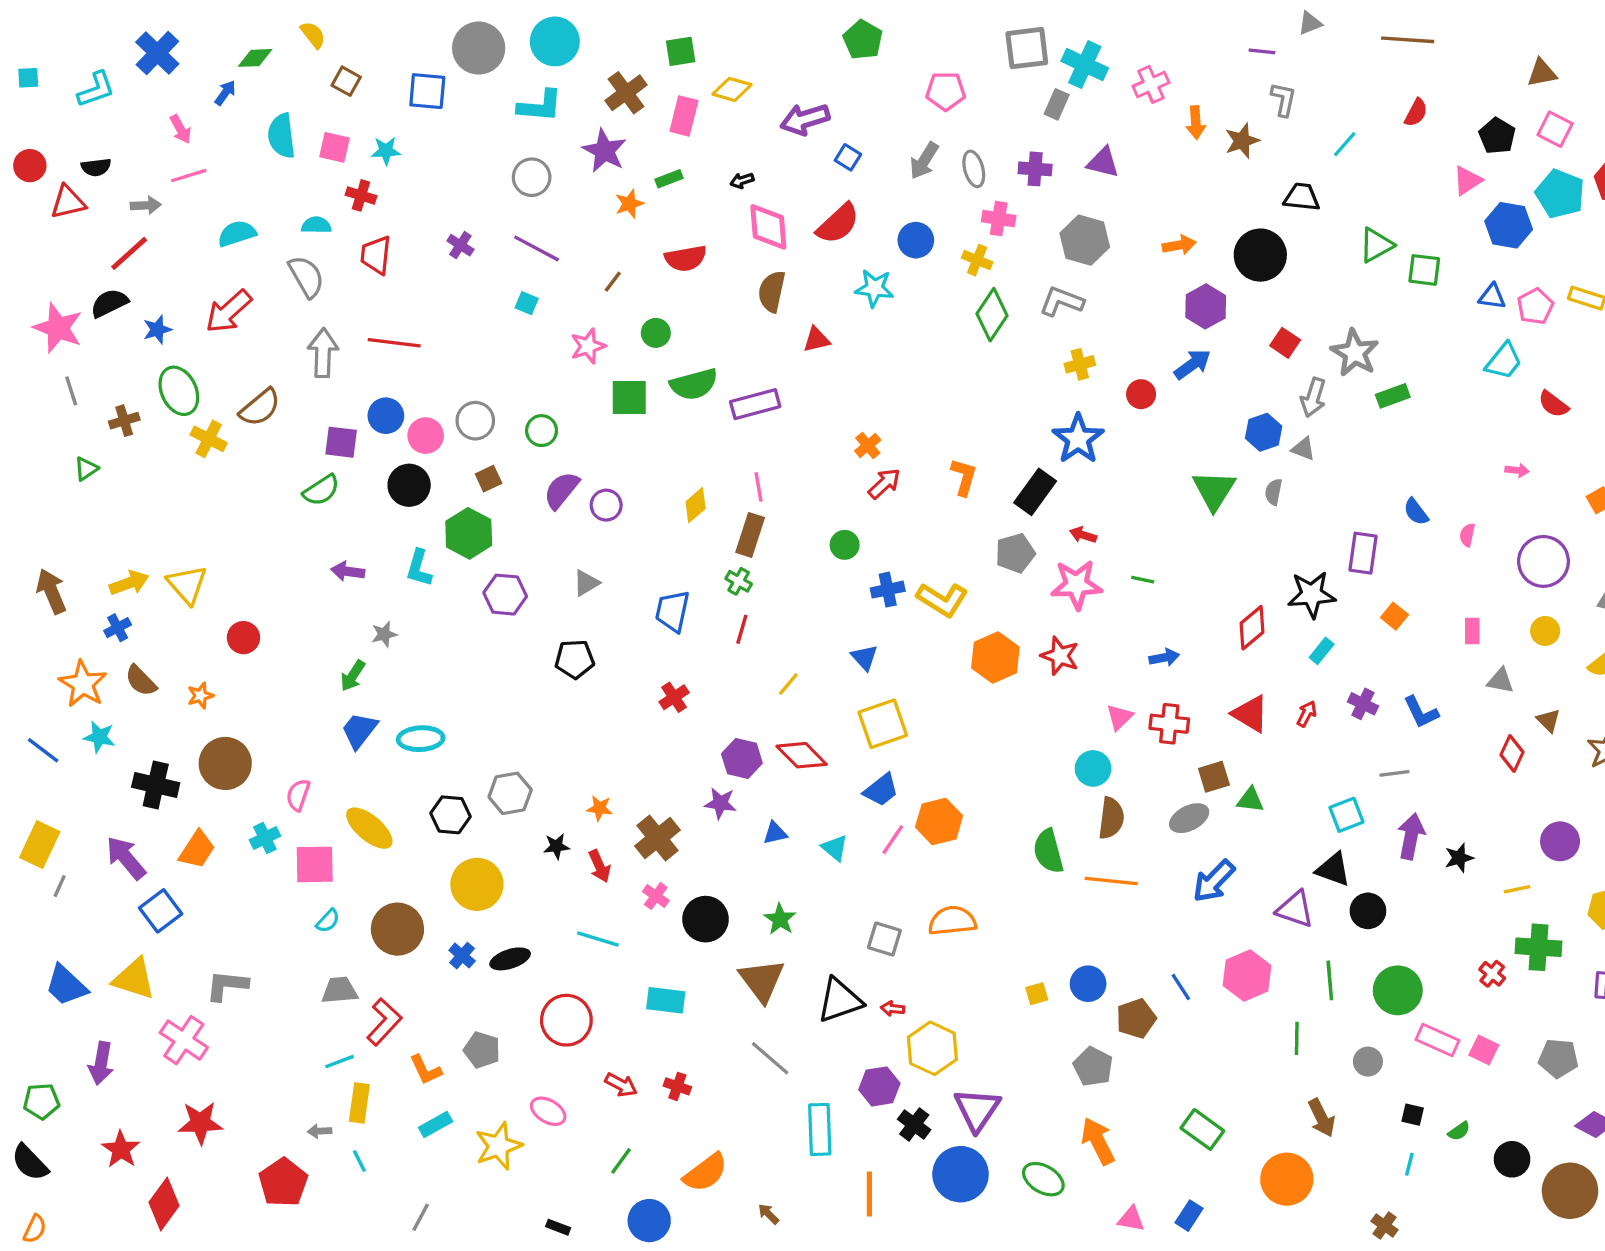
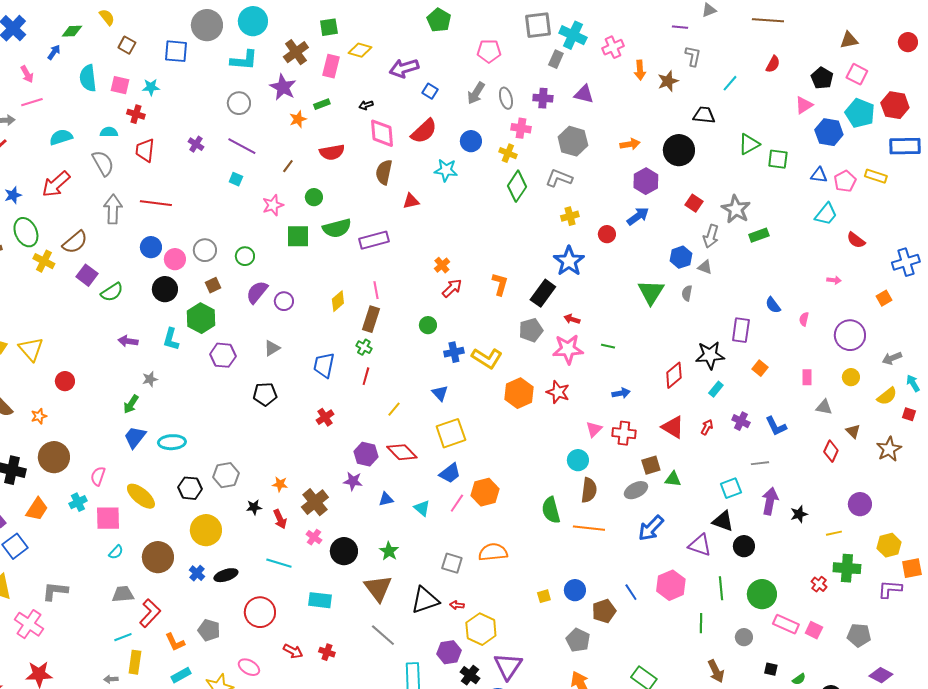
purple square: (341, 442) -> (87, 275), moved, turned 30

